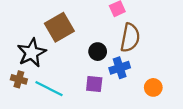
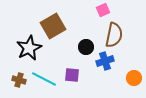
brown cross: (19, 79) -> (19, 80), moved
purple square: (94, 84) -> (72, 75), moved

